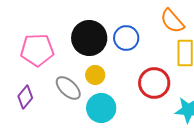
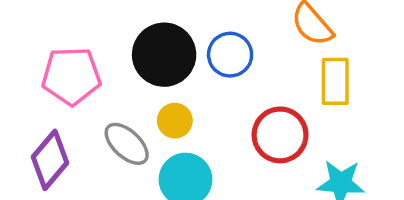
purple diamond: (25, 97) -> (50, 160), size x1.4

